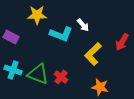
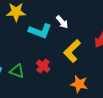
green triangle: (38, 74) -> (17, 71), size x0.7
red cross: (61, 77) -> (43, 66), moved

